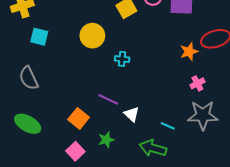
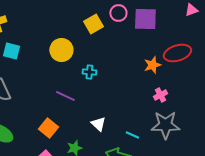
purple line: (108, 99) -> (65, 96), moved

